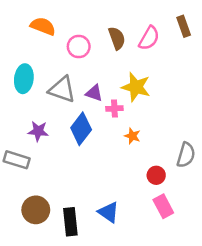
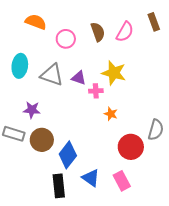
blue diamond: (81, 129) -> (68, 155), moved
red circle: (156, 175) -> (131, 147), size x1.6
pink rectangle: (163, 206) -> (122, 181), moved
brown circle: (36, 210) -> (42, 140), moved

